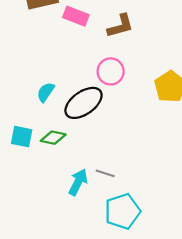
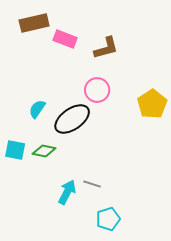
cyan pentagon: (123, 211) -> (108, 219), size x0.7

